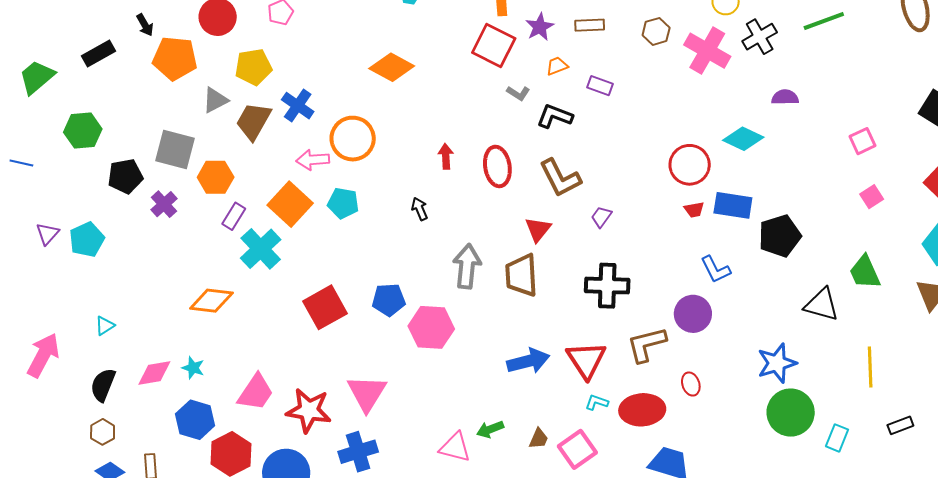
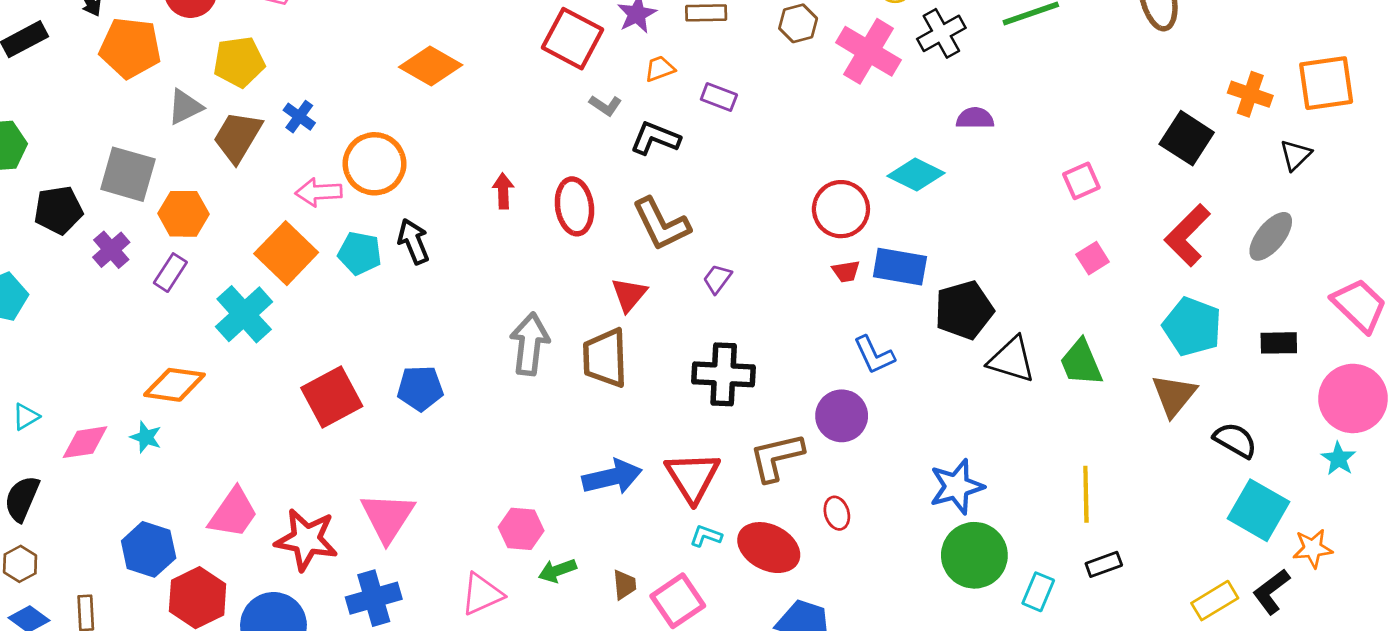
blue cross: (298, 106) -> (299, 117), size x0.7
black arrow: (420, 209) -> (413, 241), moved, size x1.4
purple rectangle: (234, 216) -> (170, 273), moved
black triangle: (822, 305) -> (1012, 360), moved
pink hexagon: (431, 327) -> (521, 529), moved, size x0.7
cyan star: (193, 368) -> (146, 437), moved
pink diamond: (154, 373) -> (85, 442), moved
red ellipse: (642, 410) -> (769, 548), turned 30
black rectangle: (900, 425) -> (1104, 564), moved
brown trapezoid: (539, 439) -> (624, 585), turned -30
pink triangle: (455, 447) -> (482, 594), moved, turned -40

